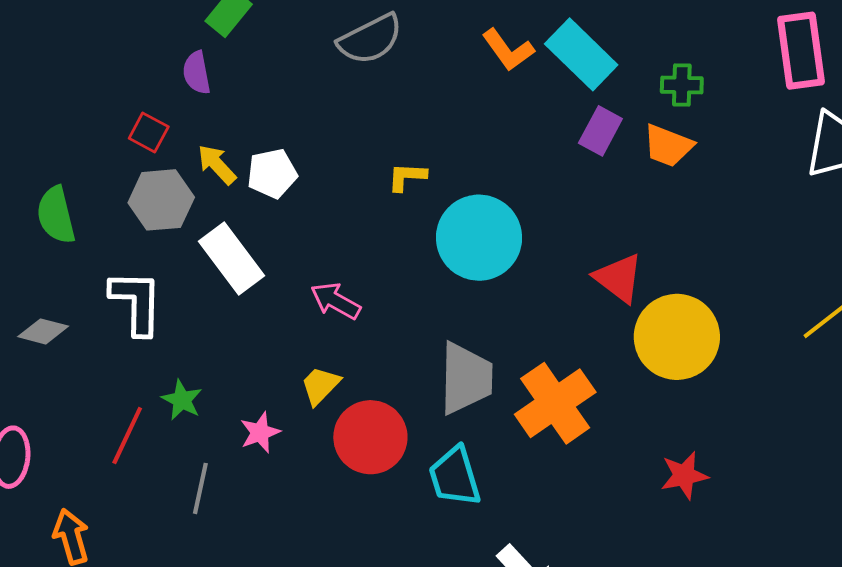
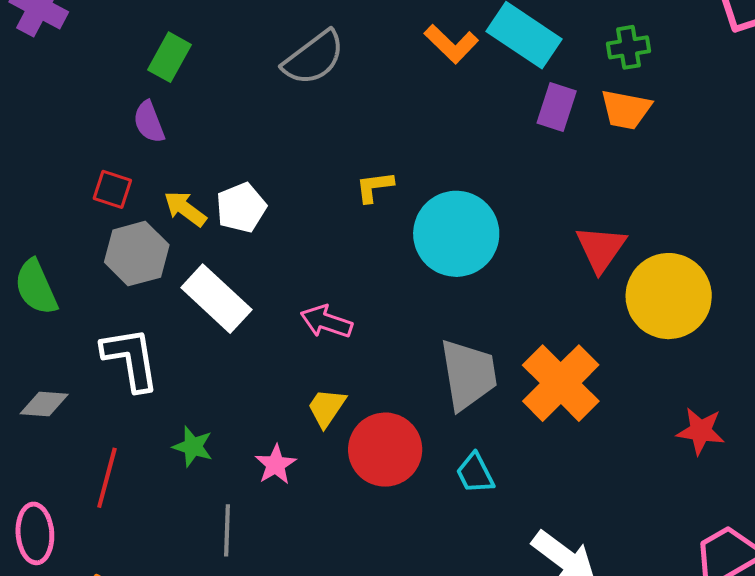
red triangle: (619, 278) -> (601, 248), turned 38
red line: (127, 435) -> (107, 478), moved
red star: (684, 475) -> (701, 431), turned 30
cyan trapezoid: (455, 477) -> (475, 473), size x0.7

